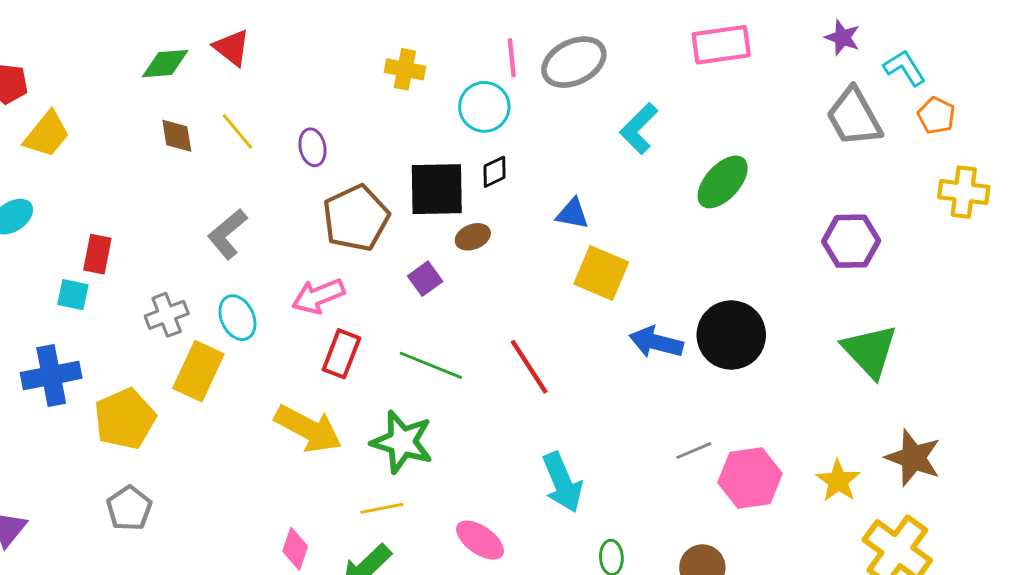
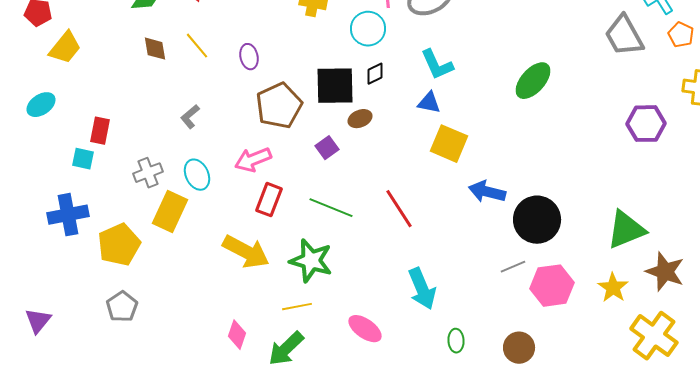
cyan L-shape: (639, 129) -> (437, 65), moved, turned -69
gray L-shape: (227, 234) -> (190, 117), size x0.7
purple hexagon: (851, 241) -> (646, 124), moved
black circle: (731, 335) -> (537, 220), moved
green triangle: (870, 351) -> (626, 230), moved, turned 51

